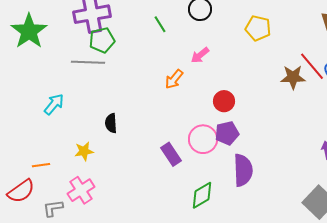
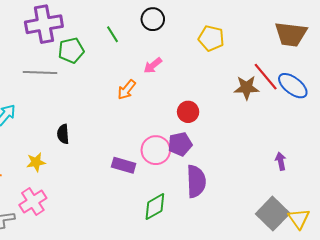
green pentagon: (102, 40) -> (71, 50), moved
red circle: (224, 101) -> (188, 112), moved
purple rectangle: (171, 154) -> (124, 165), turned -40

